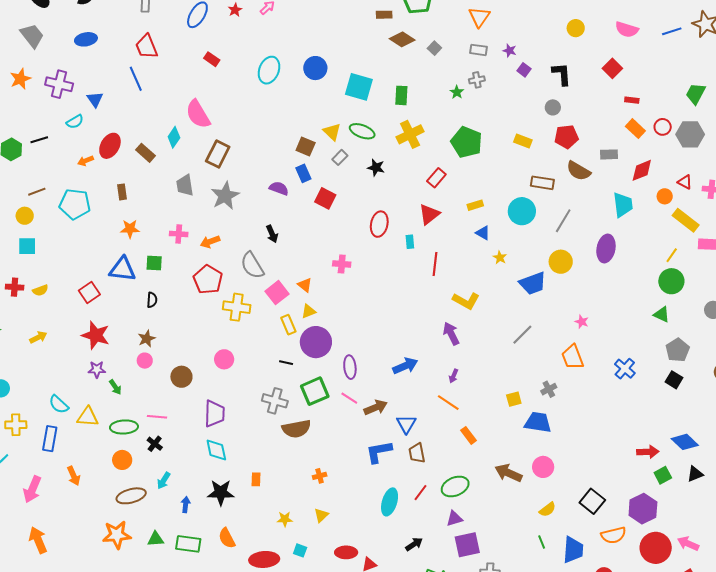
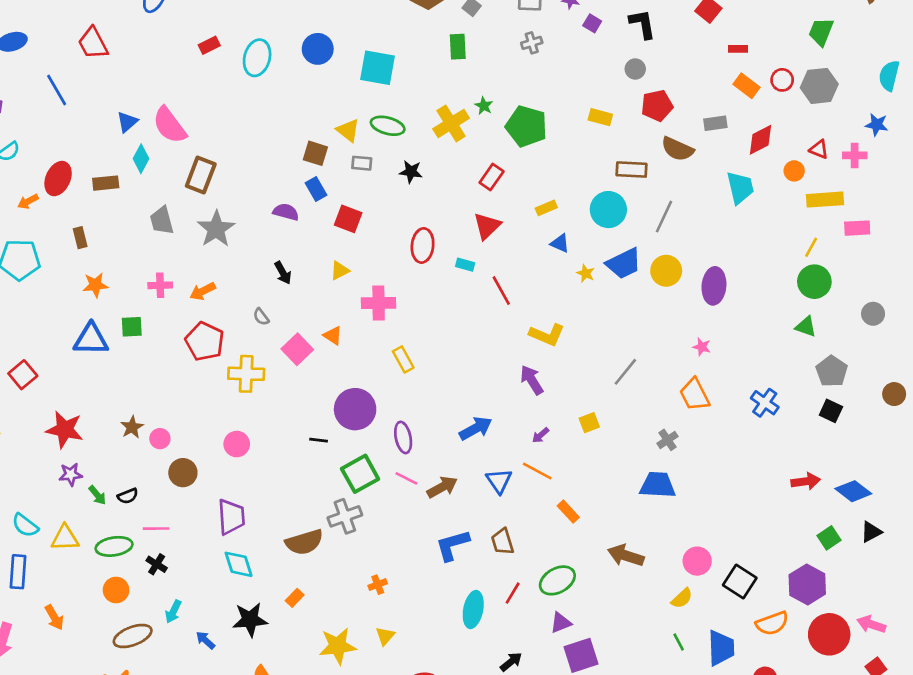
red rectangle: (212, 59) -> (209, 45), moved, turned -56
blue line: (136, 79) -> (57, 90), moved
green star: (457, 92) -> (484, 106), moved
green rectangle: (401, 95) -> (458, 47), moved
blue triangle: (95, 99) -> (127, 122), moved, turned 30
brown rectangle: (145, 153) -> (106, 183), turned -42
gray rectangle: (340, 157) -> (362, 163), turned 56
yellow rectangle: (686, 220) -> (825, 200), turned -36
cyan rectangle: (410, 242) -> (465, 265), turned -64
purple ellipse: (606, 249) -> (714, 286), moved
pink cross: (342, 264) -> (379, 303), size x1.4
red line: (435, 264) -> (501, 291), turned -30
gray semicircle: (252, 265) -> (261, 317), size x0.5
blue trapezoid: (533, 283) -> (624, 263), moved
red square: (89, 293) -> (23, 375), moved
black semicircle: (152, 300) -> (128, 496), moved, turned 70
yellow triangle: (309, 311) -> (340, 271), moved
yellow rectangle: (288, 325) -> (403, 359), moved
pink circle: (145, 361) -> (160, 439), moved
purple arrow: (454, 376) -> (541, 435), turned 32
yellow square: (514, 399) -> (589, 423), moved
gray cross: (275, 401) -> (345, 516), moved, turned -30
blue triangle: (406, 424) -> (499, 481), moved
brown semicircle: (296, 429) -> (304, 542), moved
red arrow: (648, 452) -> (806, 481), moved
pink circle: (543, 467) -> (697, 561), moved
orange rectangle: (256, 479) -> (295, 598), turned 48
blue arrow: (186, 505) -> (205, 640), turned -49
yellow star: (285, 519) -> (338, 646), size x1.8

